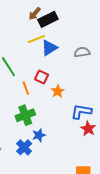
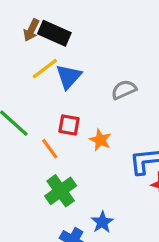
black rectangle: (48, 19) -> (54, 33), turned 66
gray semicircle: (82, 52) -> (124, 90), moved
blue star: (39, 135) -> (102, 222), moved

